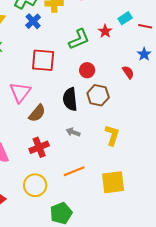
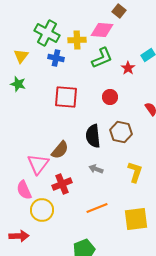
blue cross: (33, 21) -> (56, 58), turned -35
green L-shape: (79, 39) -> (102, 58), moved
red circle: (87, 70) -> (110, 97), moved
pink triangle: (20, 92) -> (38, 164), moved
yellow circle: (35, 185) -> (42, 210), moved

